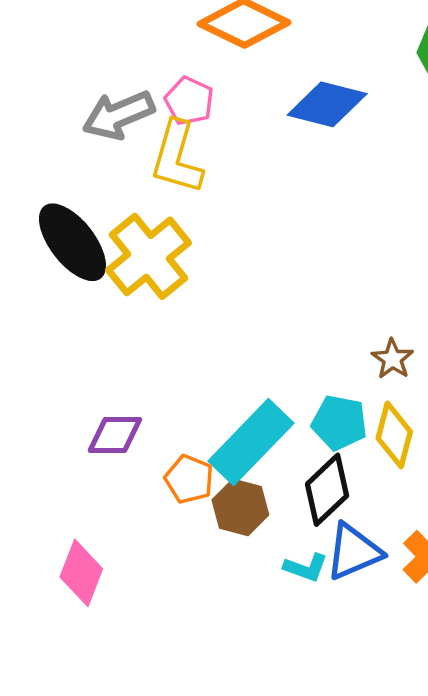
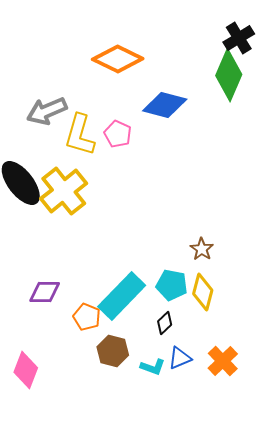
pink pentagon: (189, 101) -> (118, 134), moved
black diamond: (327, 490) -> (165, 323), size x0.6
brown hexagon: (240, 507) -> (113, 351), moved
blue triangle: (354, 552) -> (180, 358), size x0.7

